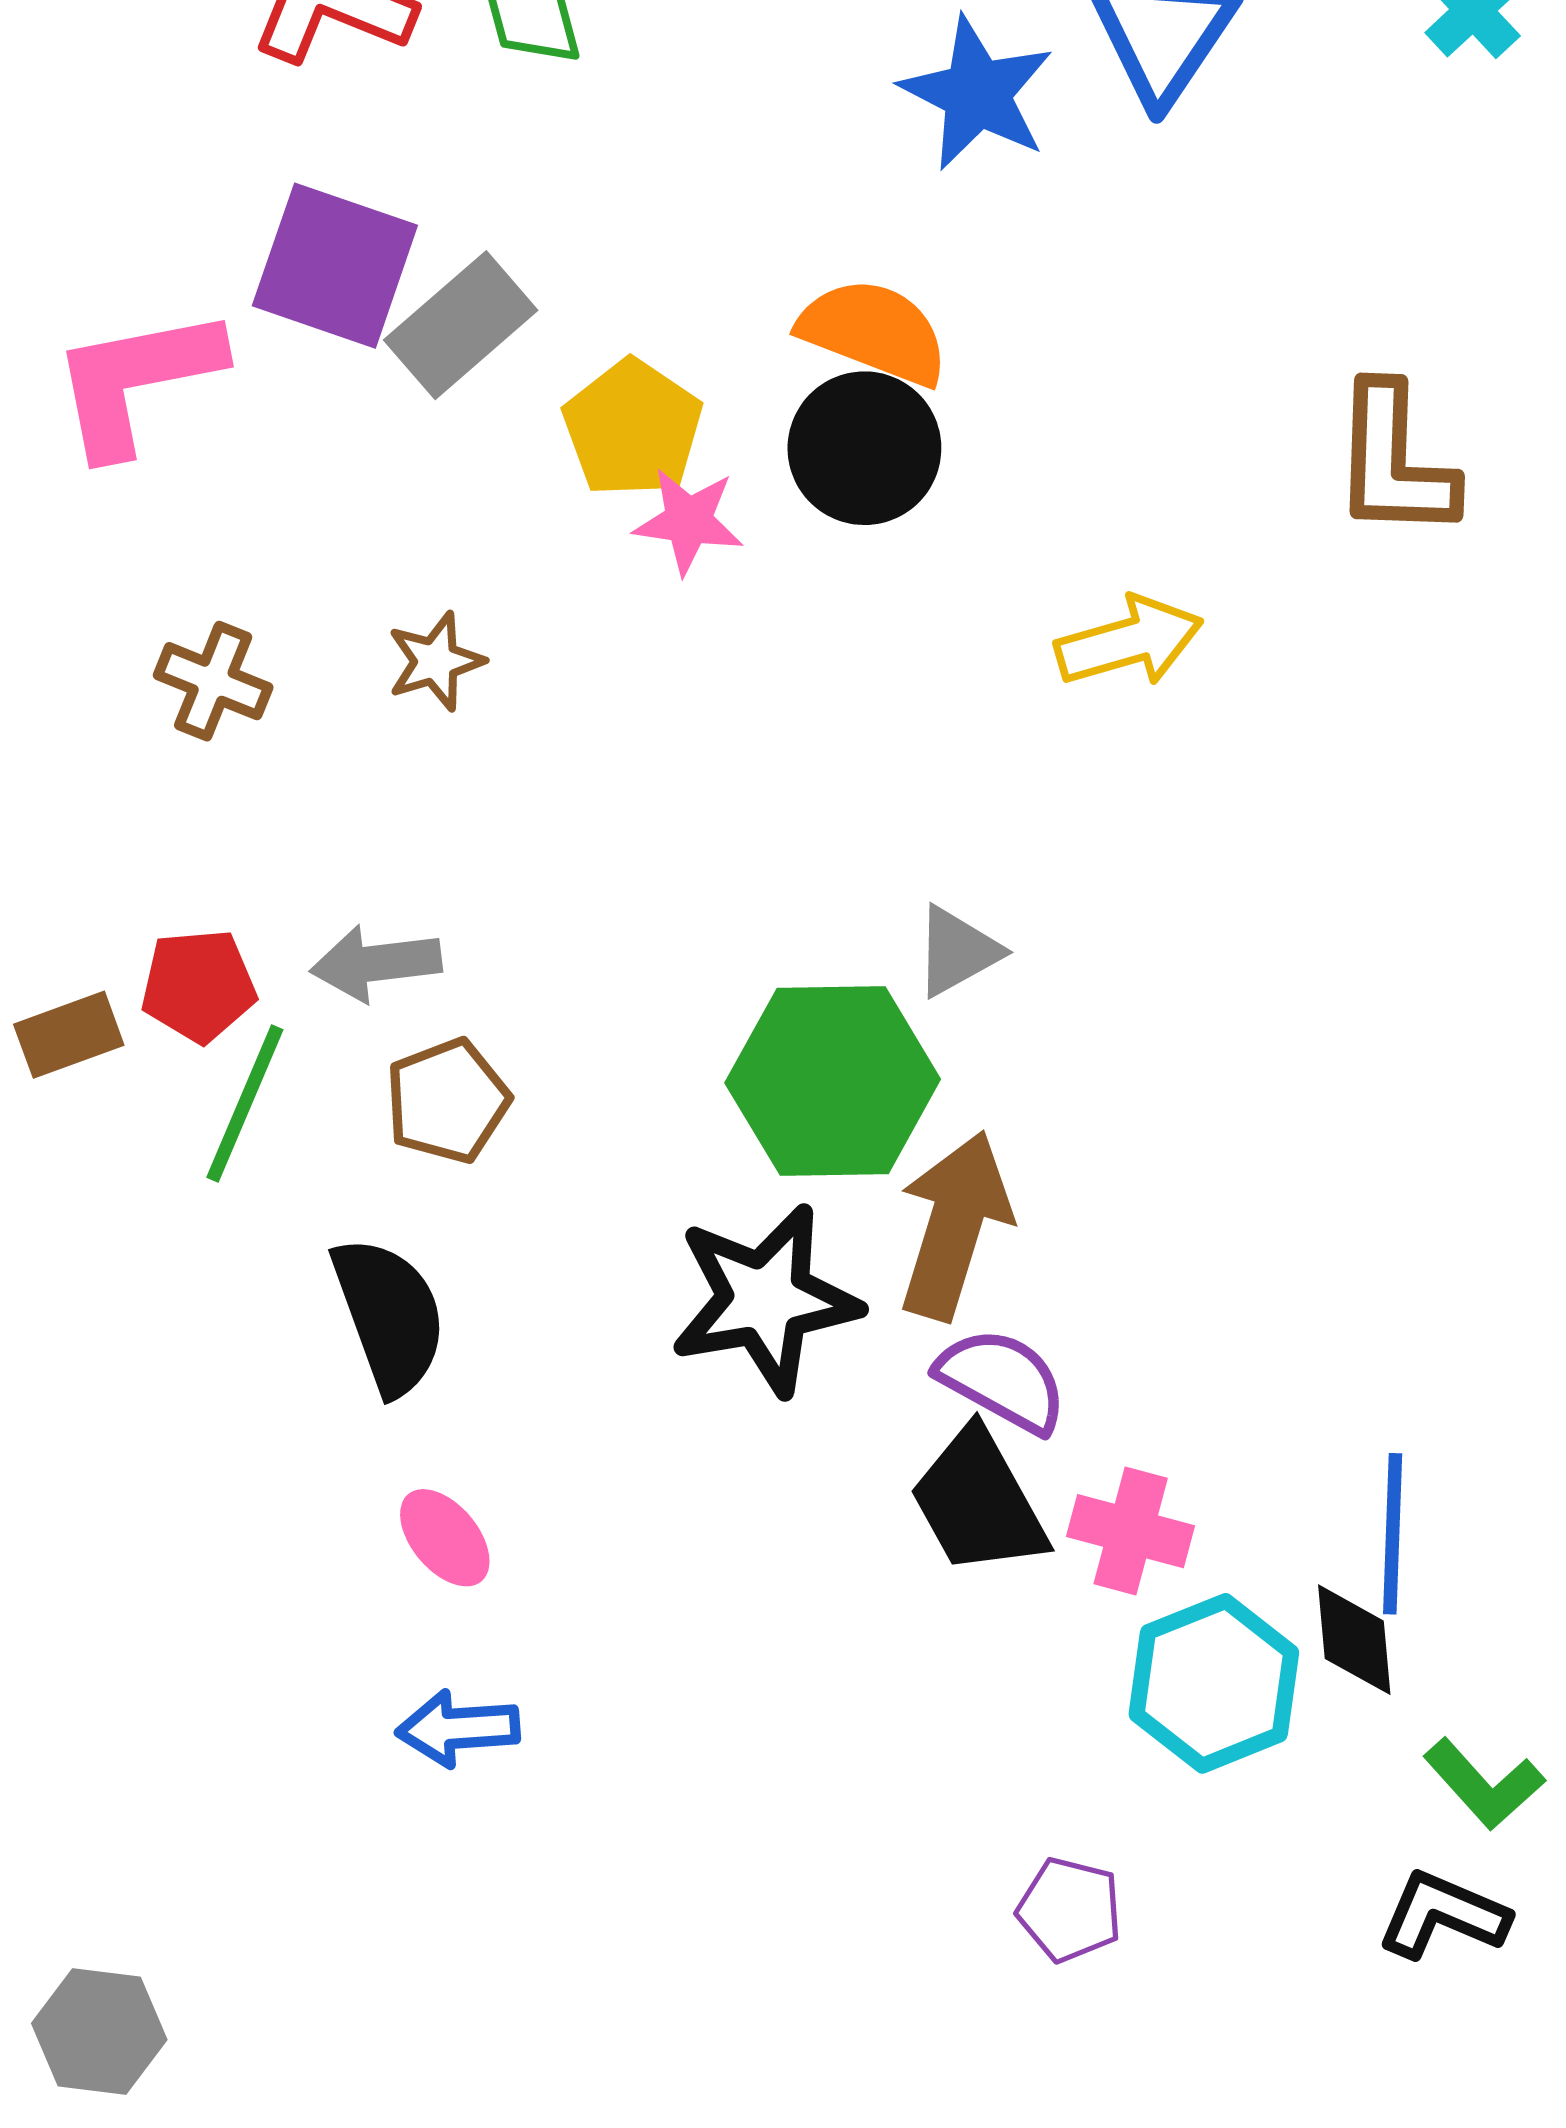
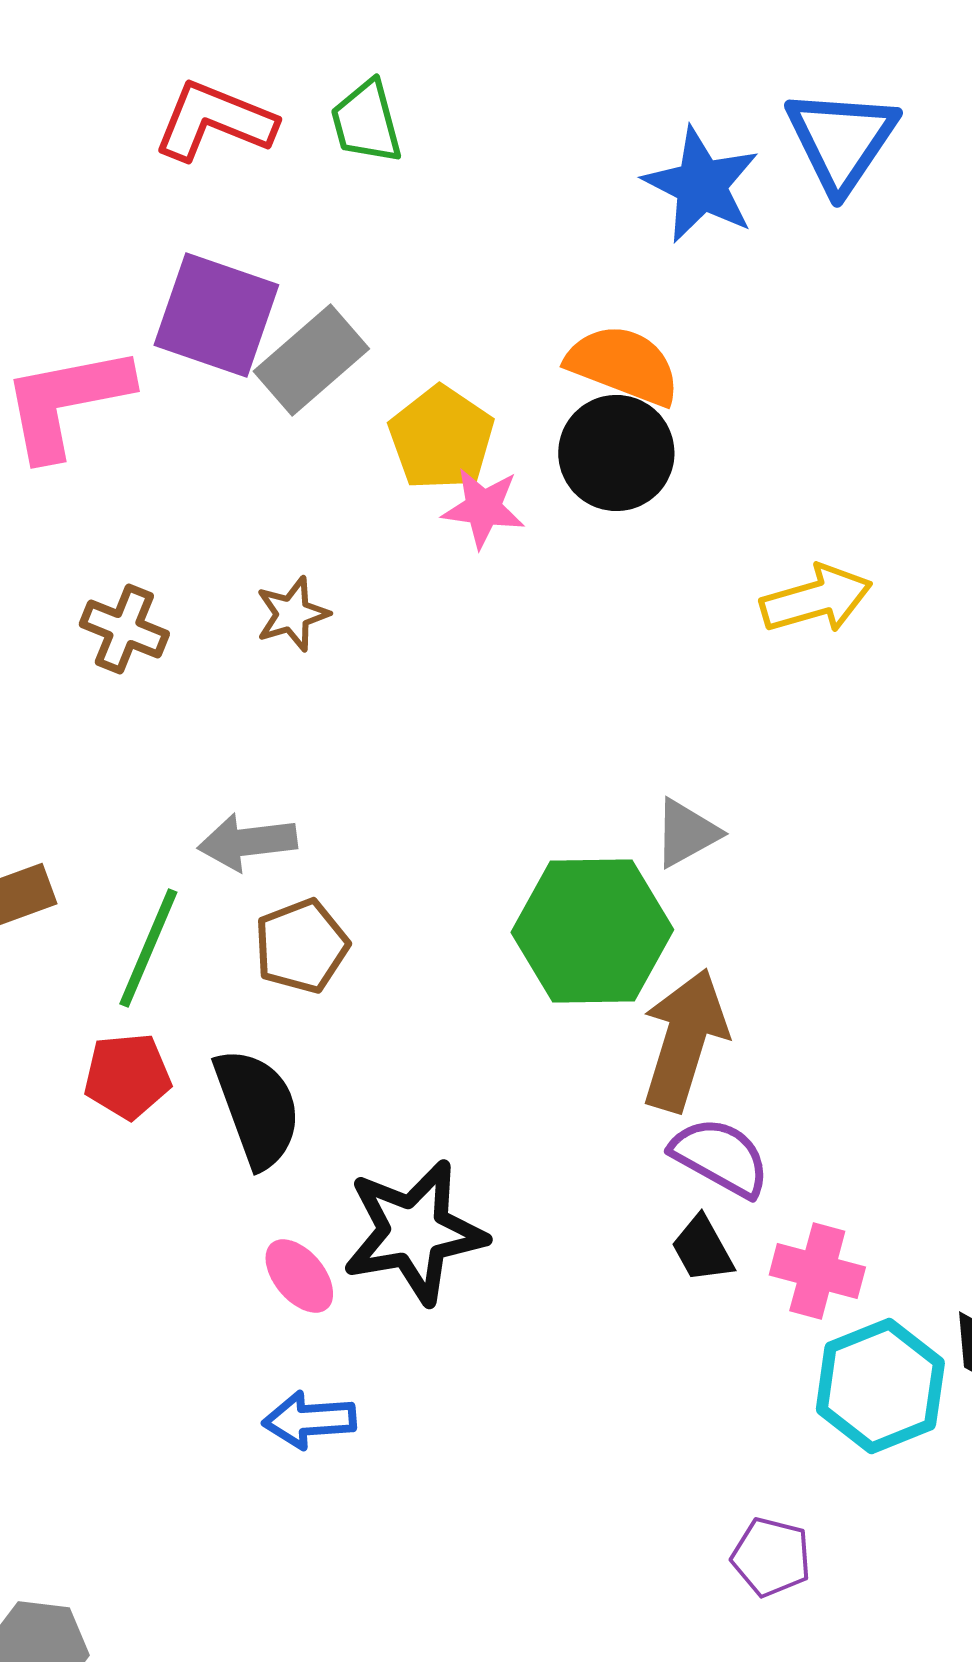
red pentagon: (199, 986) -> (127, 1076), moved
black star: (765, 1299) -> (414, 1232), moved
black trapezoid: (978, 1502) -> (702, 1249), size x0.6

